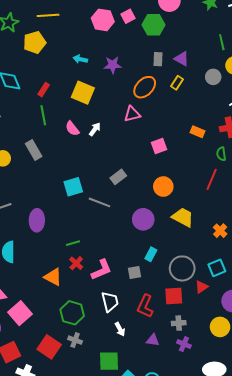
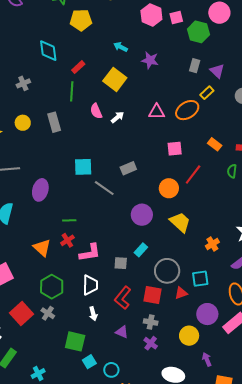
orange ellipse: (145, 87) -> (187, 110), moved
red line: (212, 179) -> (193, 175), moved

